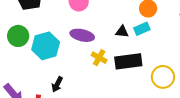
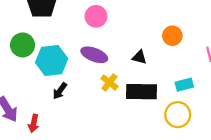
cyan rectangle: (142, 29) -> (184, 85), moved
black arrow: (57, 84) -> (60, 91), moved

